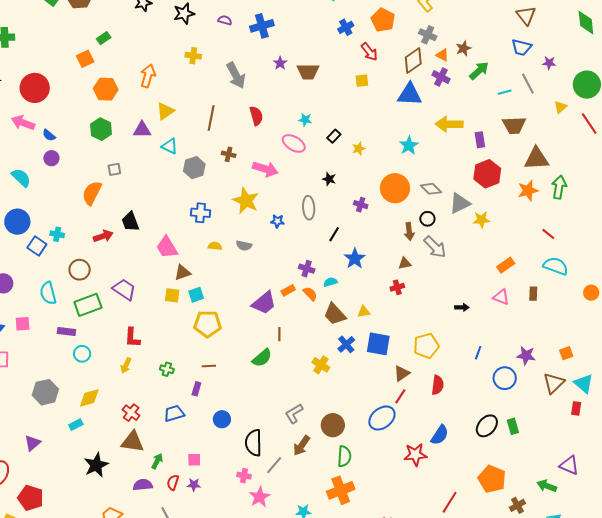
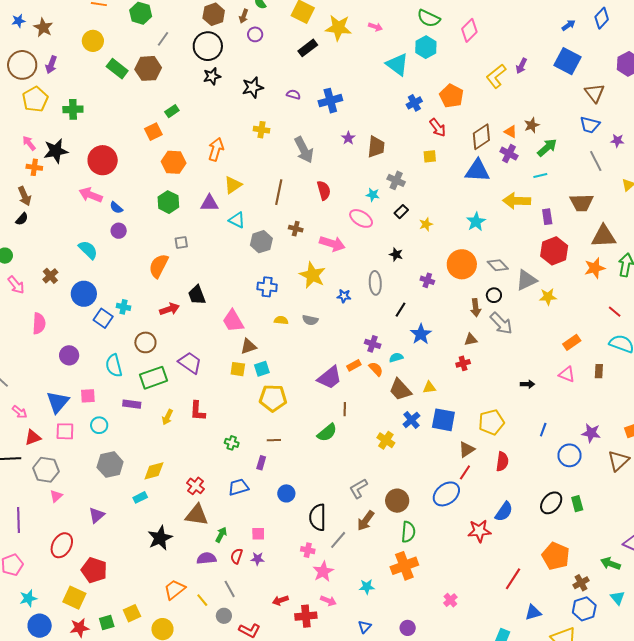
gray cross: (428, 35) -> (396, 180), moved
brown trapezoid: (308, 72) -> (376, 147), turned -85
cyan line: (505, 92) -> (540, 175), moved
cyan circle: (82, 354) -> (99, 425), moved
yellow arrow: (126, 366) -> (167, 417), moved

